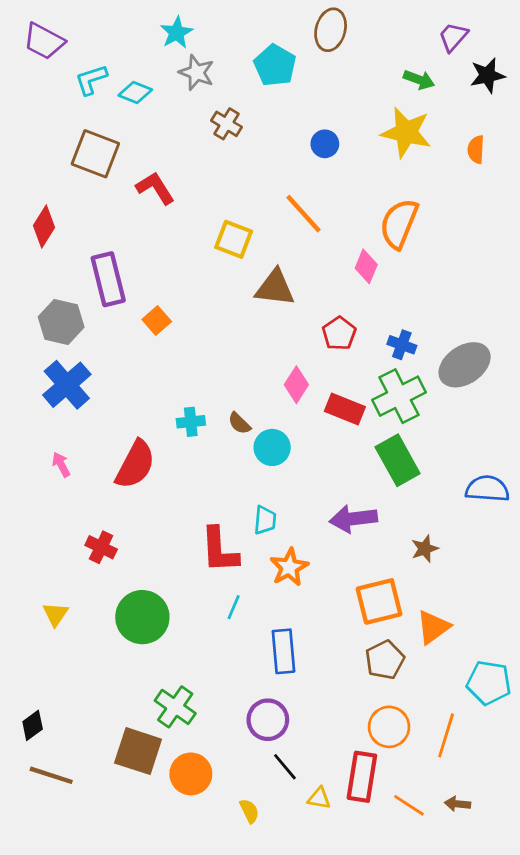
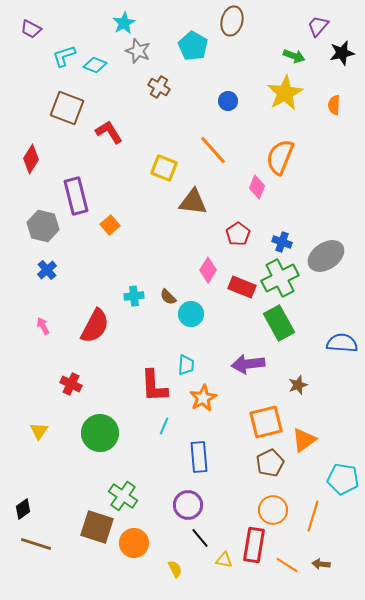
purple trapezoid: (44, 41) -> (31, 29), size x0.7
yellow star: (406, 132) -> (285, 93), turned 30
blue cross: (67, 385) -> (47, 270), size x0.6

